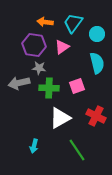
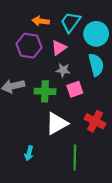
cyan circle: (97, 34) -> (96, 34), size x1.5
gray star: (39, 68) -> (63, 70), moved
green line: (77, 150) -> (75, 157), turned 35

